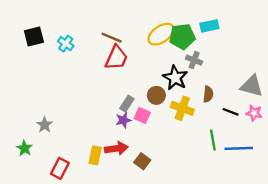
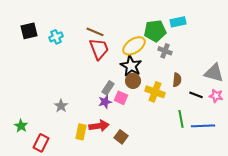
yellow ellipse: (161, 34) -> (134, 46), moved
cyan cross: (66, 44) -> (56, 37), turned 32
red trapezoid: (116, 58) -> (99, 49), turned -45
black star: (175, 78) -> (131, 66), moved
gray star: (45, 125) -> (61, 106), moved
red rectangle: (60, 168) -> (41, 143), moved

